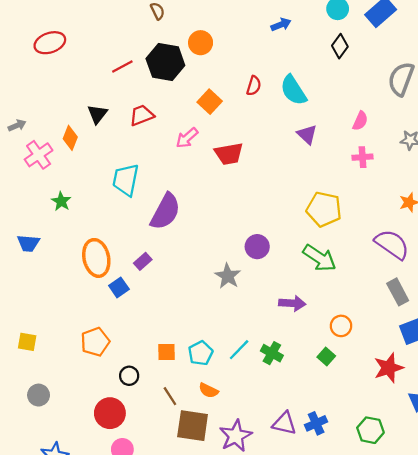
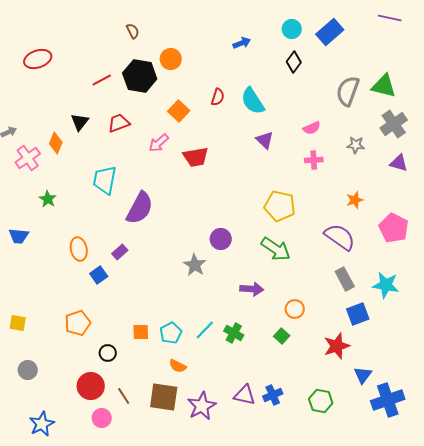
pink semicircle: (360, 121) -> (312, 128), turned 42
orange ellipse: (96, 258) -> (79, 249), size x0.7
brown line: (170, 396) -> (124, 396), moved

